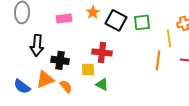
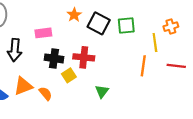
pink rectangle: (64, 18) -> (43, 33), moved
black cross: (60, 60) -> (54, 58), moved
yellow square: (88, 69) -> (69, 75), turned -32
green triangle: (102, 84) -> (102, 91), moved, turned 40

